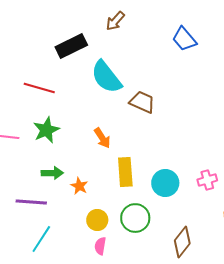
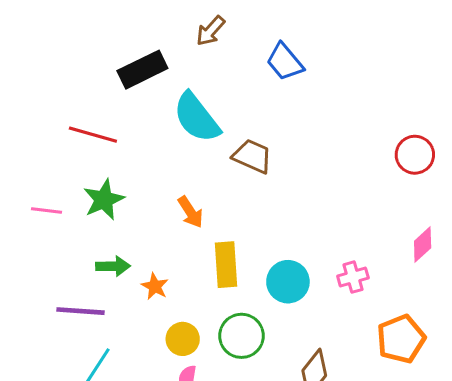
blue trapezoid: (184, 39) -> (285, 62), moved

